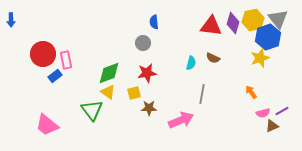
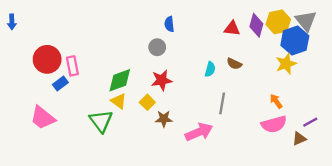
red triangle: (211, 26) -> (232, 28), size x0.7
yellow square: (134, 93) -> (147, 102), turned -32
pink semicircle: (263, 113) -> (274, 124), moved, size x1.6
pink trapezoid: (47, 125) -> (43, 118), moved

